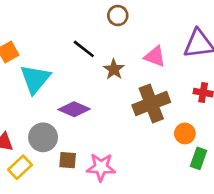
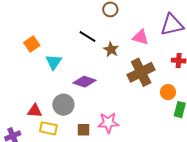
cyan triangle: (35, 79) -> (54, 62), size x0.7
brown square: (68, 160) -> (84, 130), moved
yellow rectangle: (20, 167) -> (48, 128), turned 60

